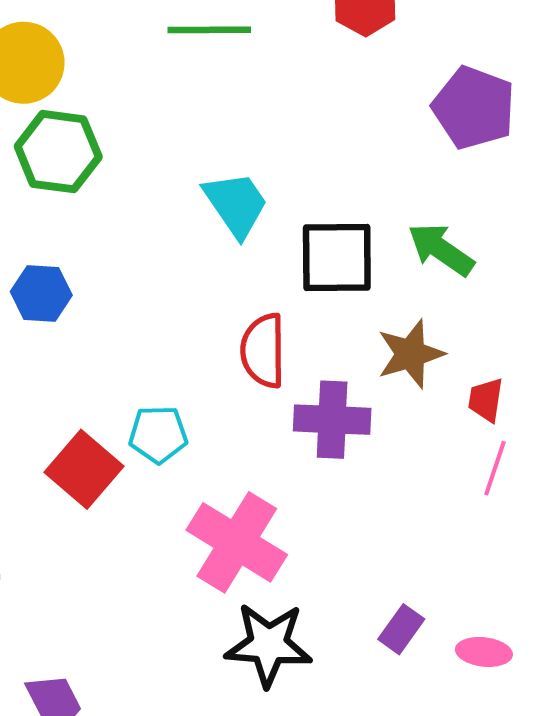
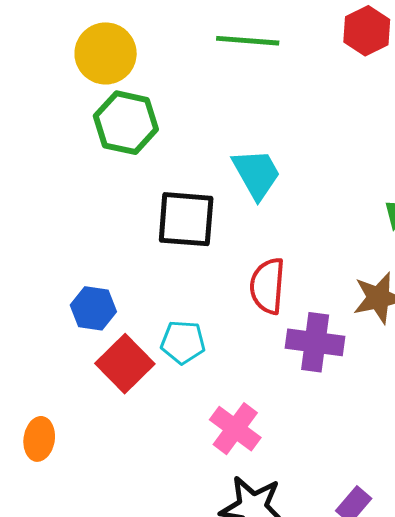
black square: (337, 257) -> (186, 219), moved
blue hexagon: (41, 293) -> (93, 308), moved
pink cross: (237, 542) -> (235, 429), size x0.7

